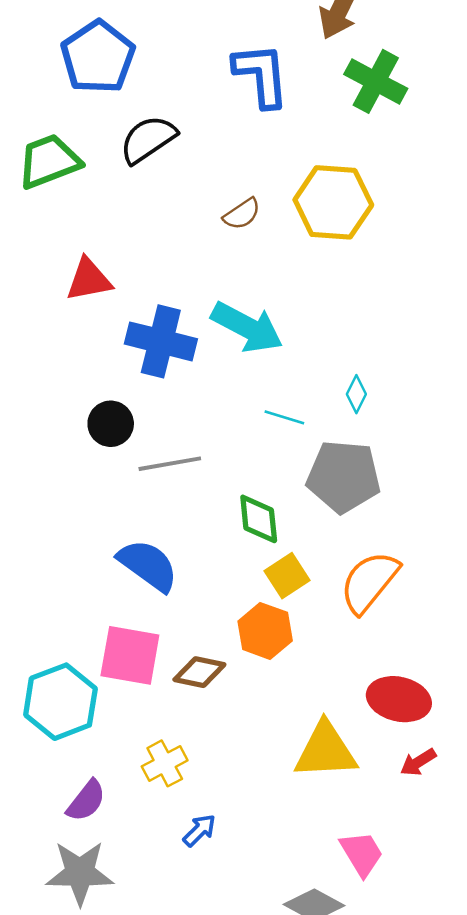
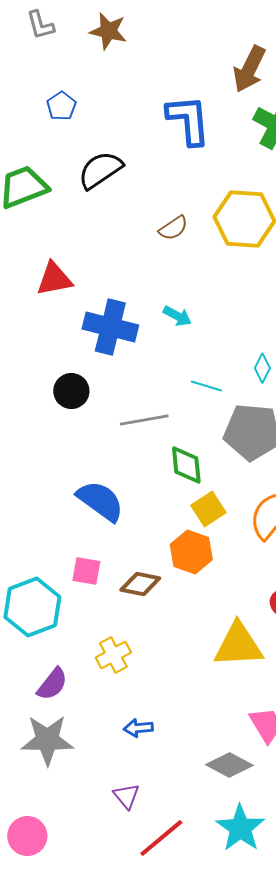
blue pentagon: (98, 57) -> (61, 106), size x0.5
cyan arrow: (247, 327) -> (177, 316), size x0.5
gray line: (170, 464) -> (144, 420), moved
pink square: (130, 655) -> (86, 571), size x0.6
blue arrow: (199, 830) -> (138, 728), moved, turned -140

